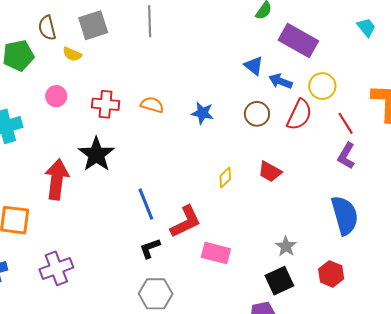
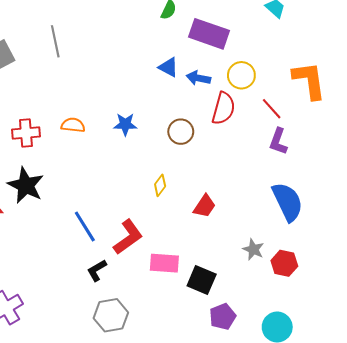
brown circle: (257, 114) -> (181, 132), moved
red trapezoid: (270, 172) -> (205, 206), moved, turned -75
gray star: (286, 246) -> (253, 249), moved
black square: (279, 281) -> (202, 280), moved, turned -32

